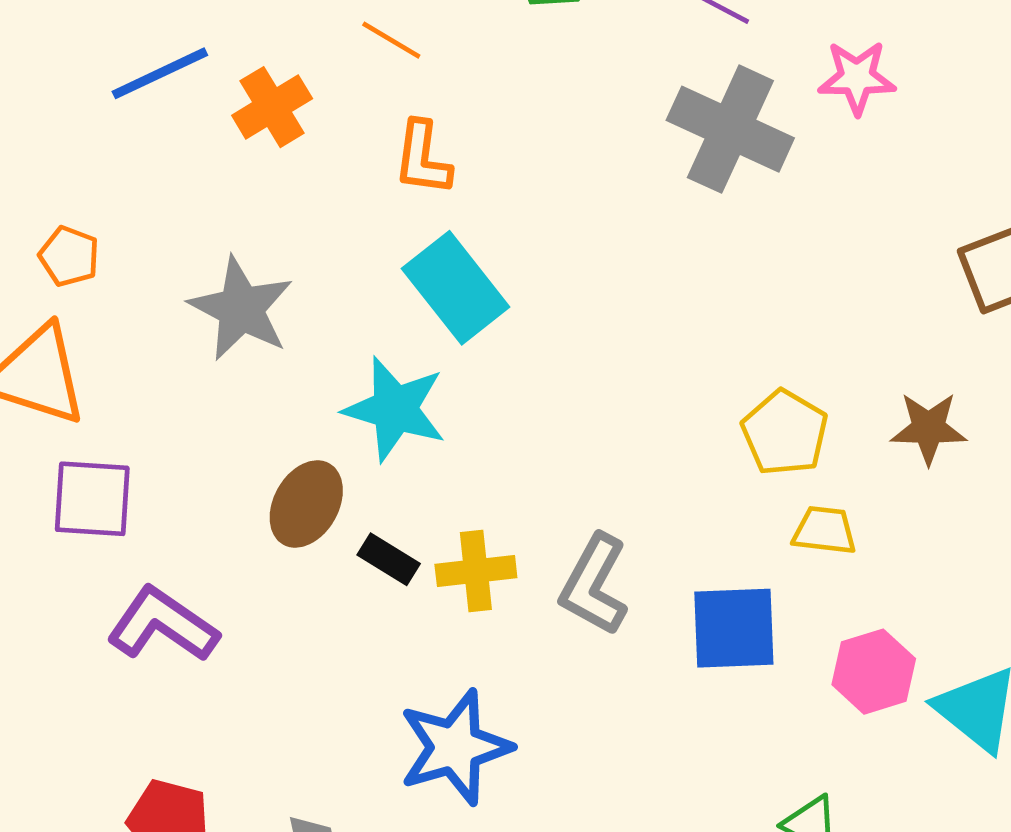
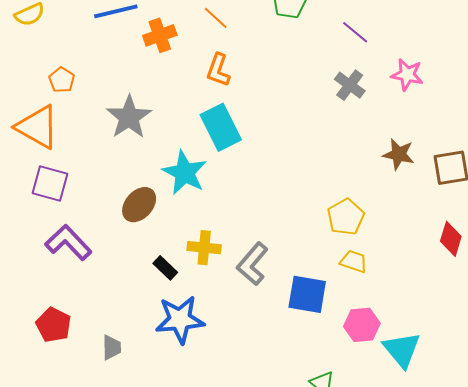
gray cross: (730, 129) -> (350, 85), size x0.6
brown star: (929, 428) -> (399, 154), moved
black rectangle: (389, 559) -> (165, 268), moved

